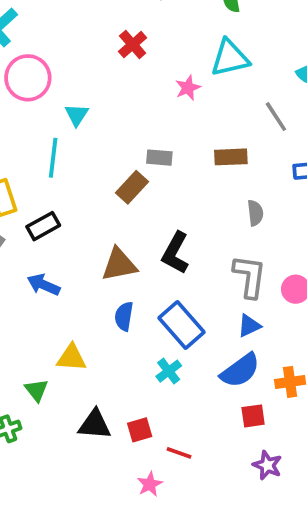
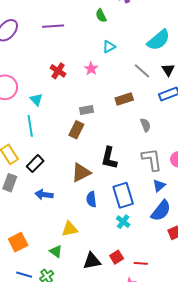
red cross: (133, 45) -> (58, 71), moved
cyan triangle: (230, 58) -> (109, 47), size x0.6
blue rectangle: (182, 325) -> (123, 195), turned 40

